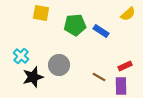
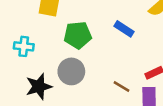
green pentagon: (75, 25) -> (78, 35), moved
cyan cross: (21, 56) -> (24, 46), moved, turned -35

